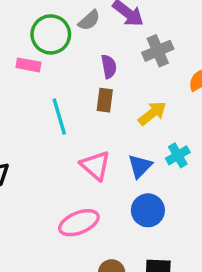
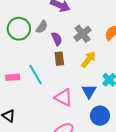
gray semicircle: (89, 20) -> (42, 27), moved
gray cross: (158, 51) -> (82, 34), moved
pink rectangle: (28, 65) -> (13, 77), moved

